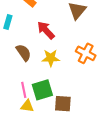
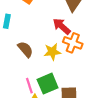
red arrow: (46, 30) -> (62, 26), moved
orange cross: (86, 53) -> (73, 43), moved

